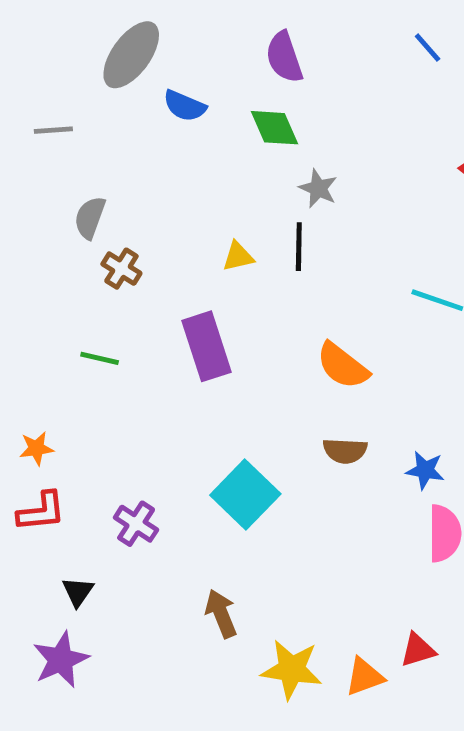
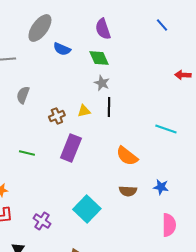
gray star: (318, 188) -> (102, 83), moved
brown cross: (121, 269) -> (57, 116), moved, turned 35
purple rectangle: (206, 346) -> (71, 148), turned 40
blue star: (425, 470) -> (161, 187), moved

